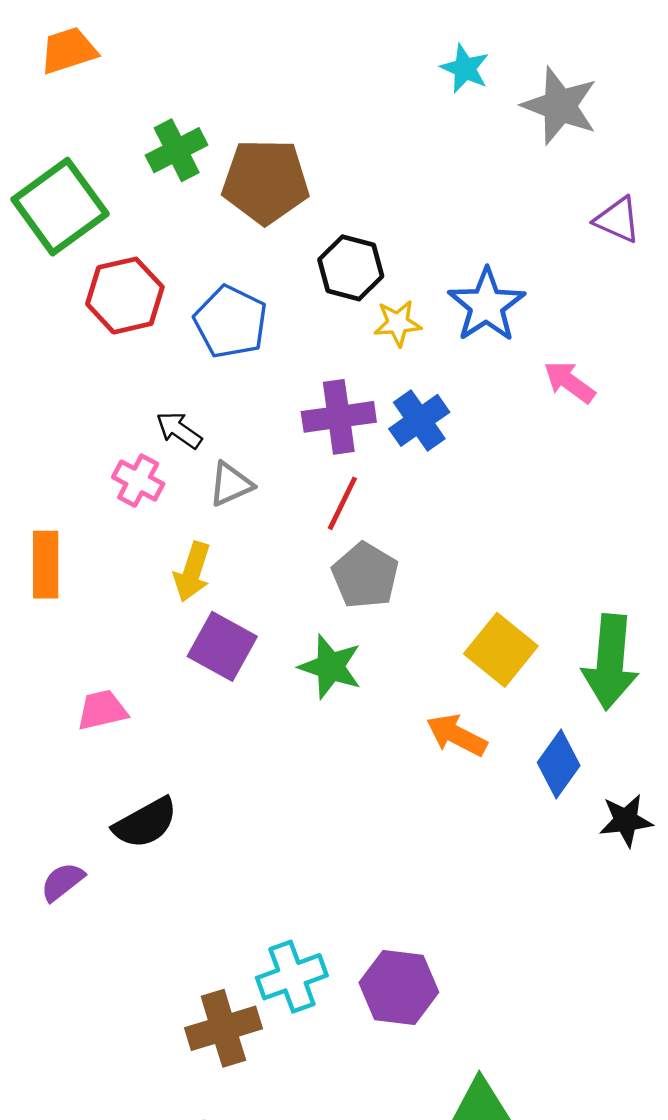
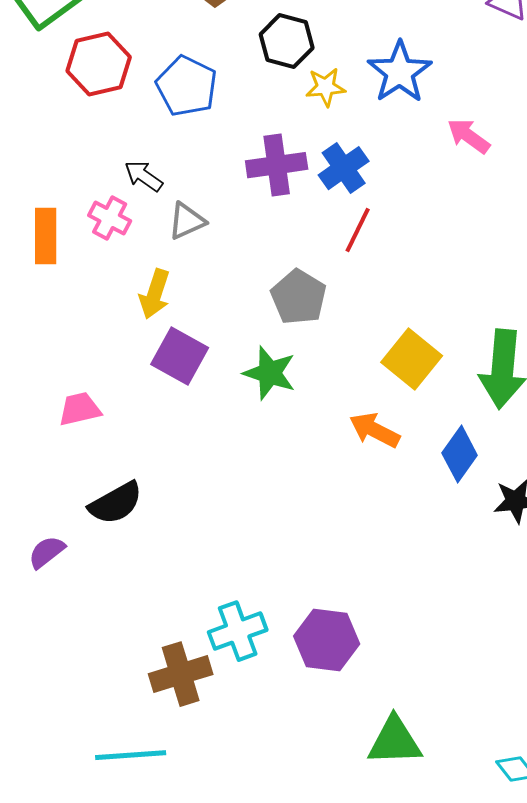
red line: (342, 503) -> (358, 230), moved
orange rectangle: (46, 565) -> (46, 236), moved

